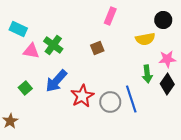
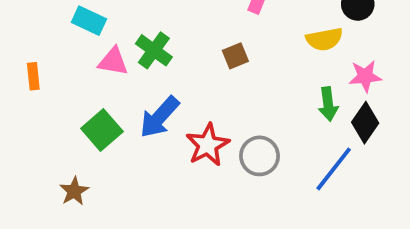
green square: (25, 88) -> (102, 130), size x1.5
blue line: (131, 99) -> (334, 169), moved, turned 56

